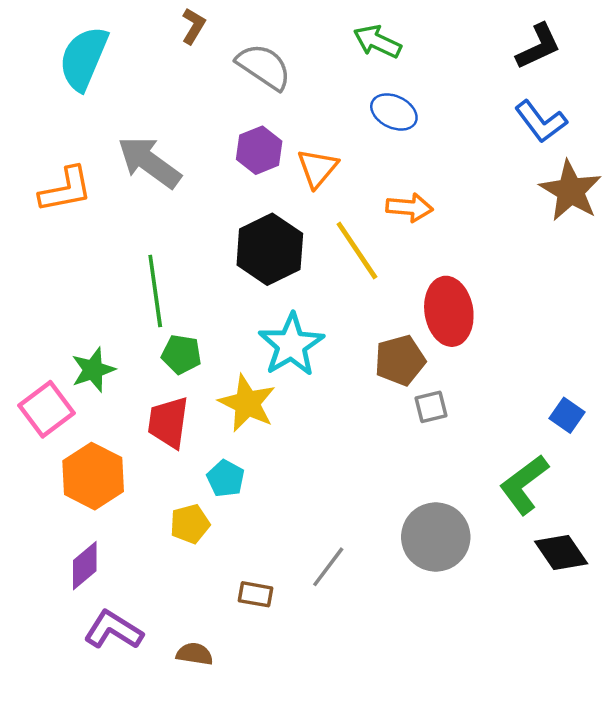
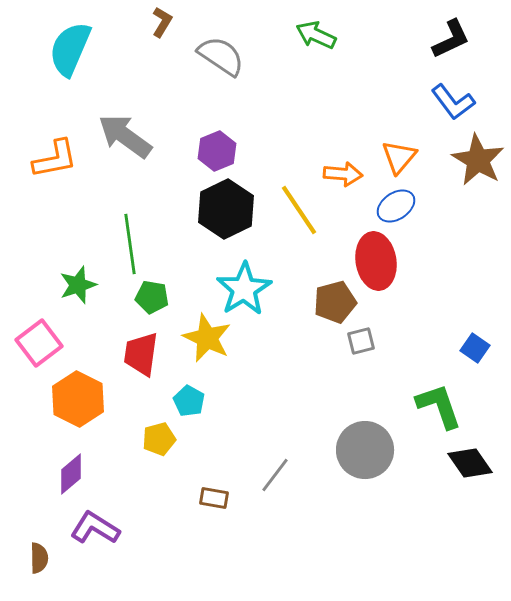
blue ellipse: (394, 112) -> (396, 206), moved, turned -60
purple hexagon: (259, 150) -> (217, 151), moved
orange triangle: (318, 168) -> (399, 157), moved
green star: (93, 370) -> (78, 285), moved
green L-shape: (524, 484) -> (439, 406), turned 108
brown semicircle: (195, 654) -> (39, 558), moved, turned 80

